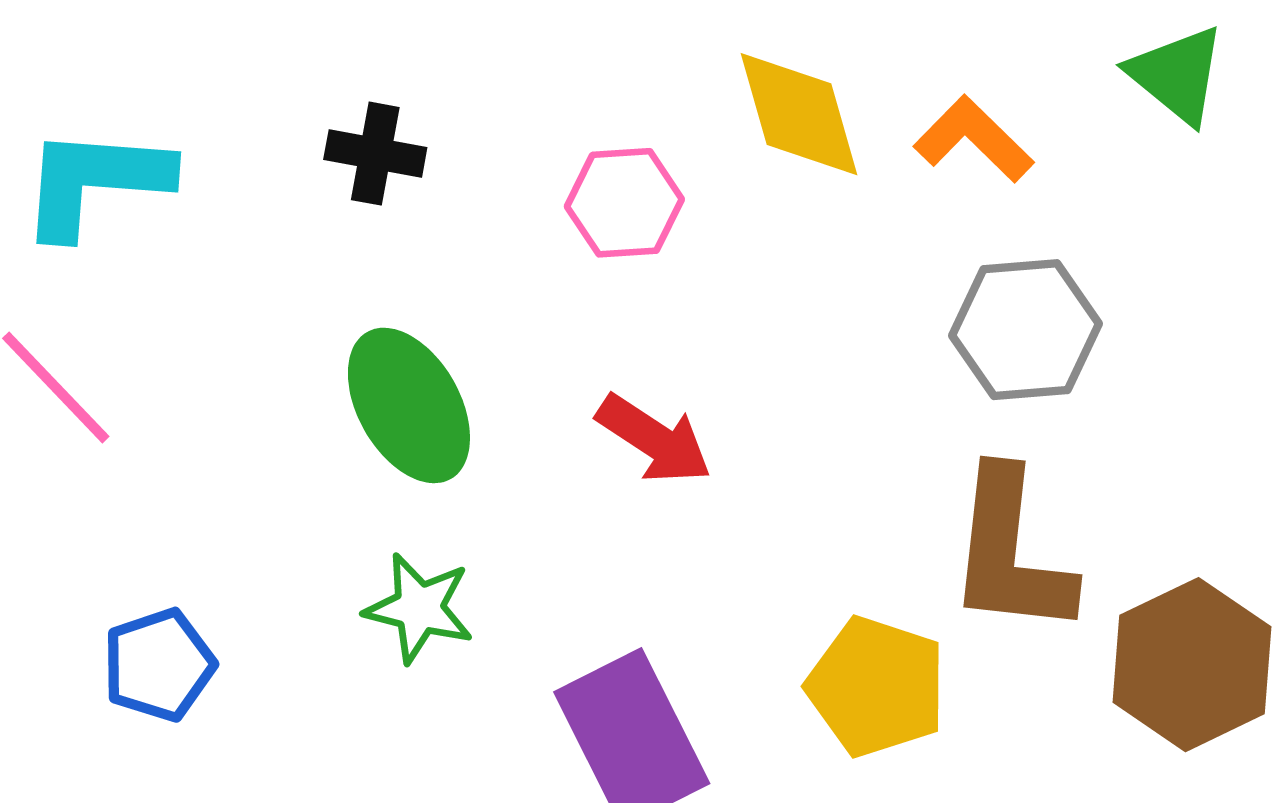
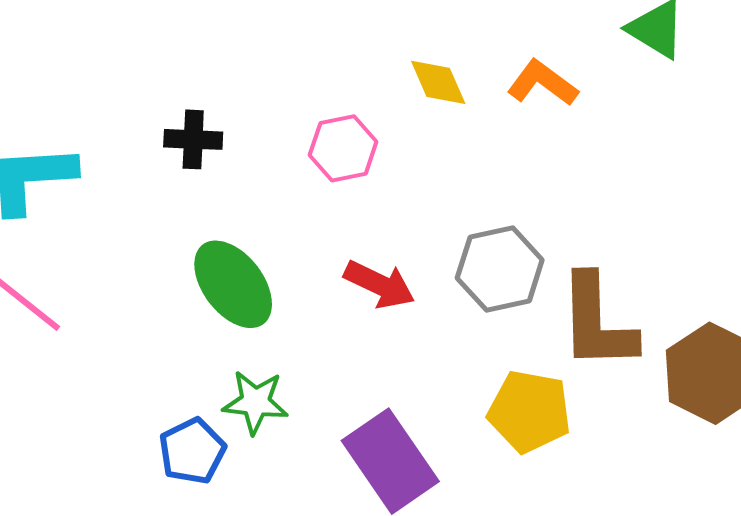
yellow diamond: (799, 114) -> (438, 82), size x0.7
gray hexagon: (1025, 330) -> (500, 269), moved
blue pentagon: (159, 665) -> (192, 451), moved

